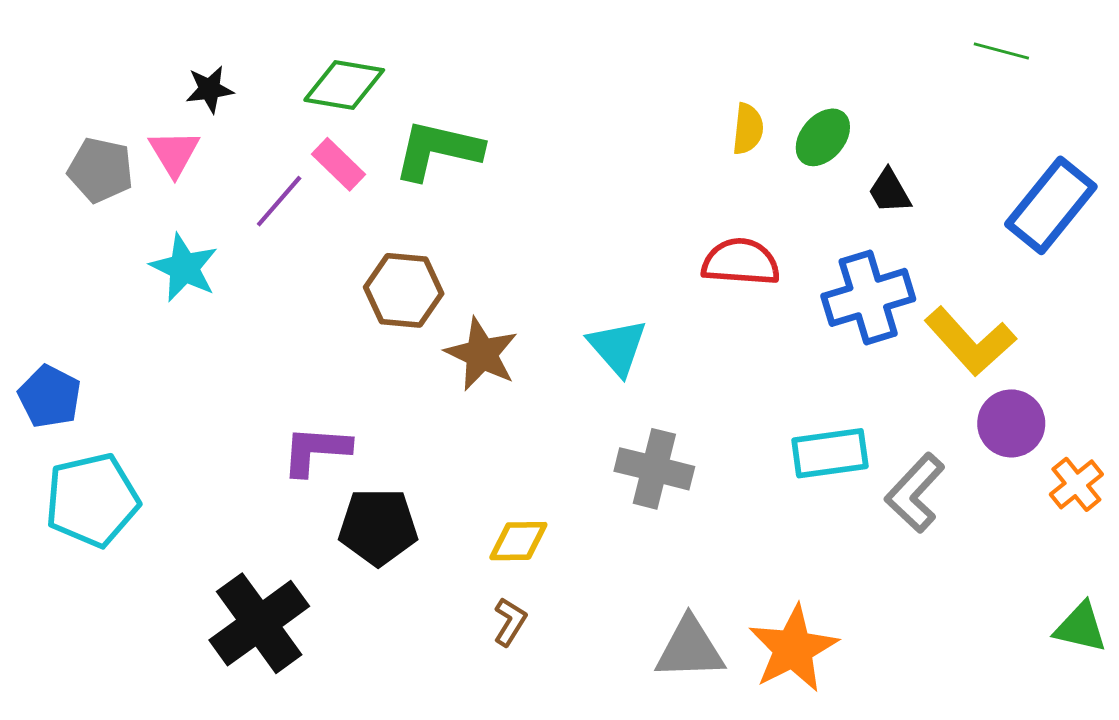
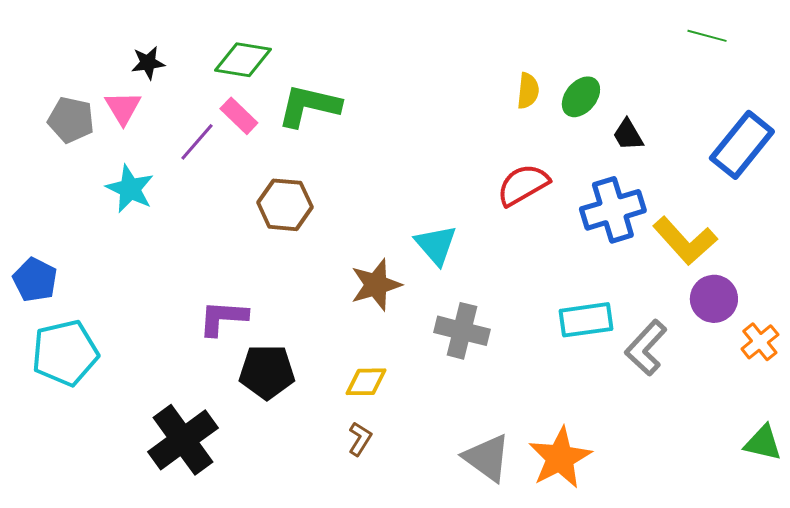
red semicircle: (741, 262) -> (523, 185), turned -34
brown star: (482, 354) -> (376, 285), moved, turned 30
gray triangle: (690, 649) -> (487, 458), turned 38

